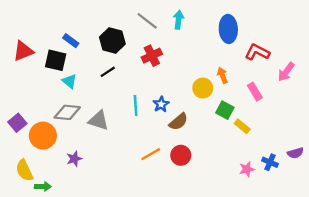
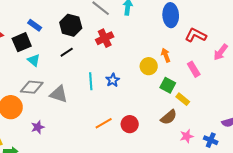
black square: (56, 60) -> (22, 42), turned -36
brown semicircle: (178, 122) -> (169, 117), moved
blue cross: (270, 162) -> (211, 140), moved

